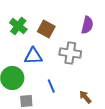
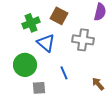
green cross: (18, 26) -> (31, 23), moved, turned 30
blue triangle: (33, 56) -> (46, 43), turned 42

